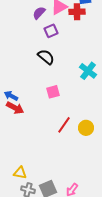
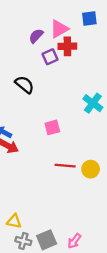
red cross: (77, 12) -> (67, 46), moved
black semicircle: (46, 57) -> (25, 85), moved
red line: (64, 125) -> (65, 166), turned 60

